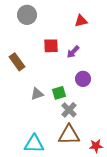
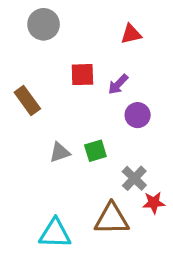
purple circle: (83, 79) -> (138, 115), moved
gray cross: (69, 110) -> (134, 178), moved
red star: (96, 146) -> (154, 203), moved

